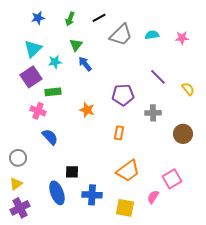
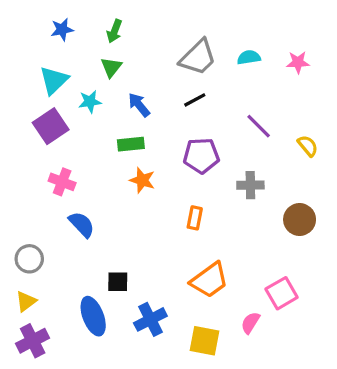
black line: (99, 18) -> (195, 100), moved
green triangle: (76, 45) -> (111, 67), moved
green rectangle: (53, 92) -> (131, 144), moved
blue cross: (92, 195) -> (150, 319), turned -30

